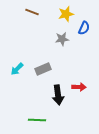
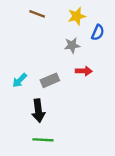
red arrow: (79, 87) -> (84, 71), moved
black arrow: (58, 95) -> (38, 111), moved

